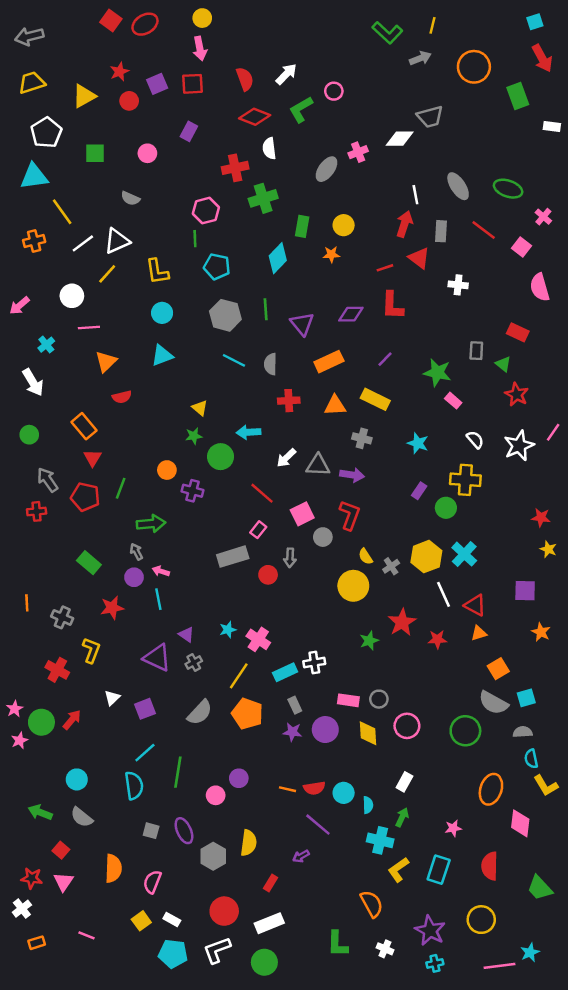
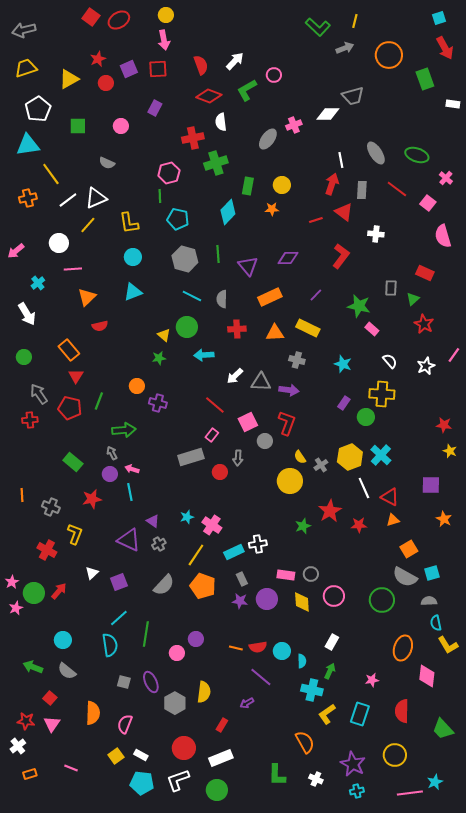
red L-shape: (392, 306) -> (341, 256), moved, turned -145
green triangle: (503, 364) -> (413, 299), turned 40
white star: (519, 446) -> (426, 366), size x0.7
green circle: (221, 457) -> (187, 327), moved

